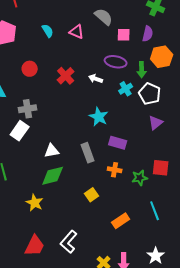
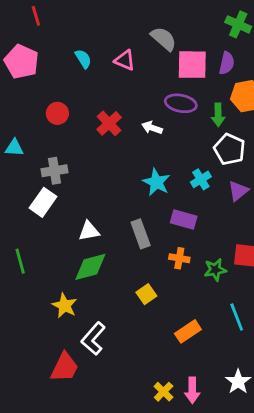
pink square: (124, 35) -> (192, 65), size x1.6
cyan cross: (126, 89) -> (201, 179), moved
white L-shape: (69, 242) -> (93, 339), moved

